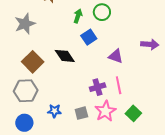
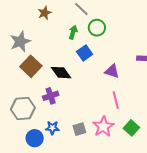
brown square: (33, 62) -> (31, 66), moved
purple cross: (98, 87) -> (51, 96), moved
blue circle: (24, 123) -> (35, 138), moved

